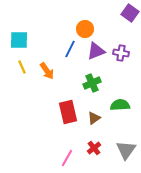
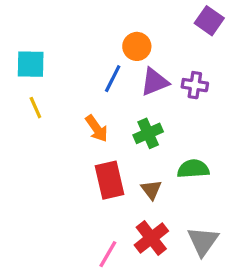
orange arrow: (47, 71) -> (97, 129), moved
brown triangle: (94, 118) -> (151, 190), turned -32
red cross: (94, 148) -> (151, 238), size x1.5

